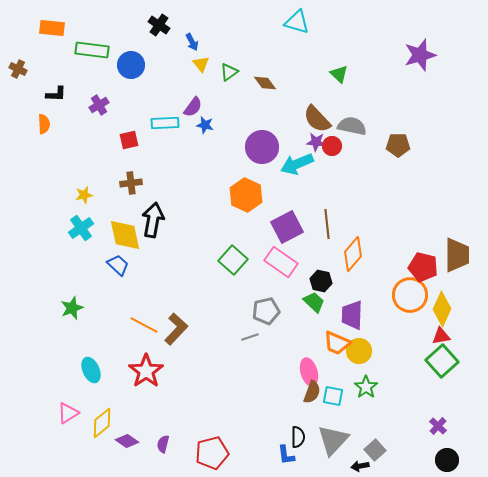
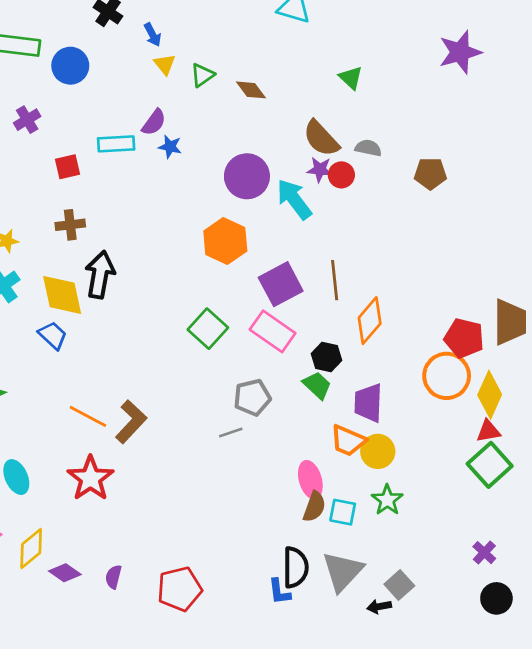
gray semicircle: (352, 126) -> (368, 148), size x0.7
cyan arrow: (297, 164) -> (294, 199), turned 76
black semicircle: (298, 437) -> (295, 567), size x1.4

